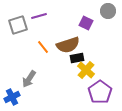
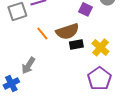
yellow cross: (86, 70) -> (100, 47), moved

